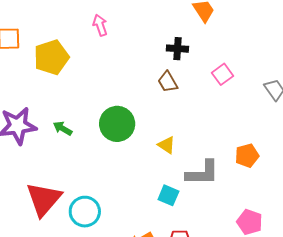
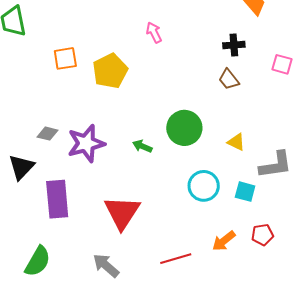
pink square: (223, 74) -> (282, 64), turned -30
green arrow: (63, 128) -> (142, 146), moved
cyan circle: (85, 212) -> (204, 186), moved

